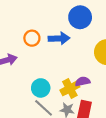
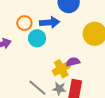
cyan circle: (41, 88) -> (37, 38), moved

